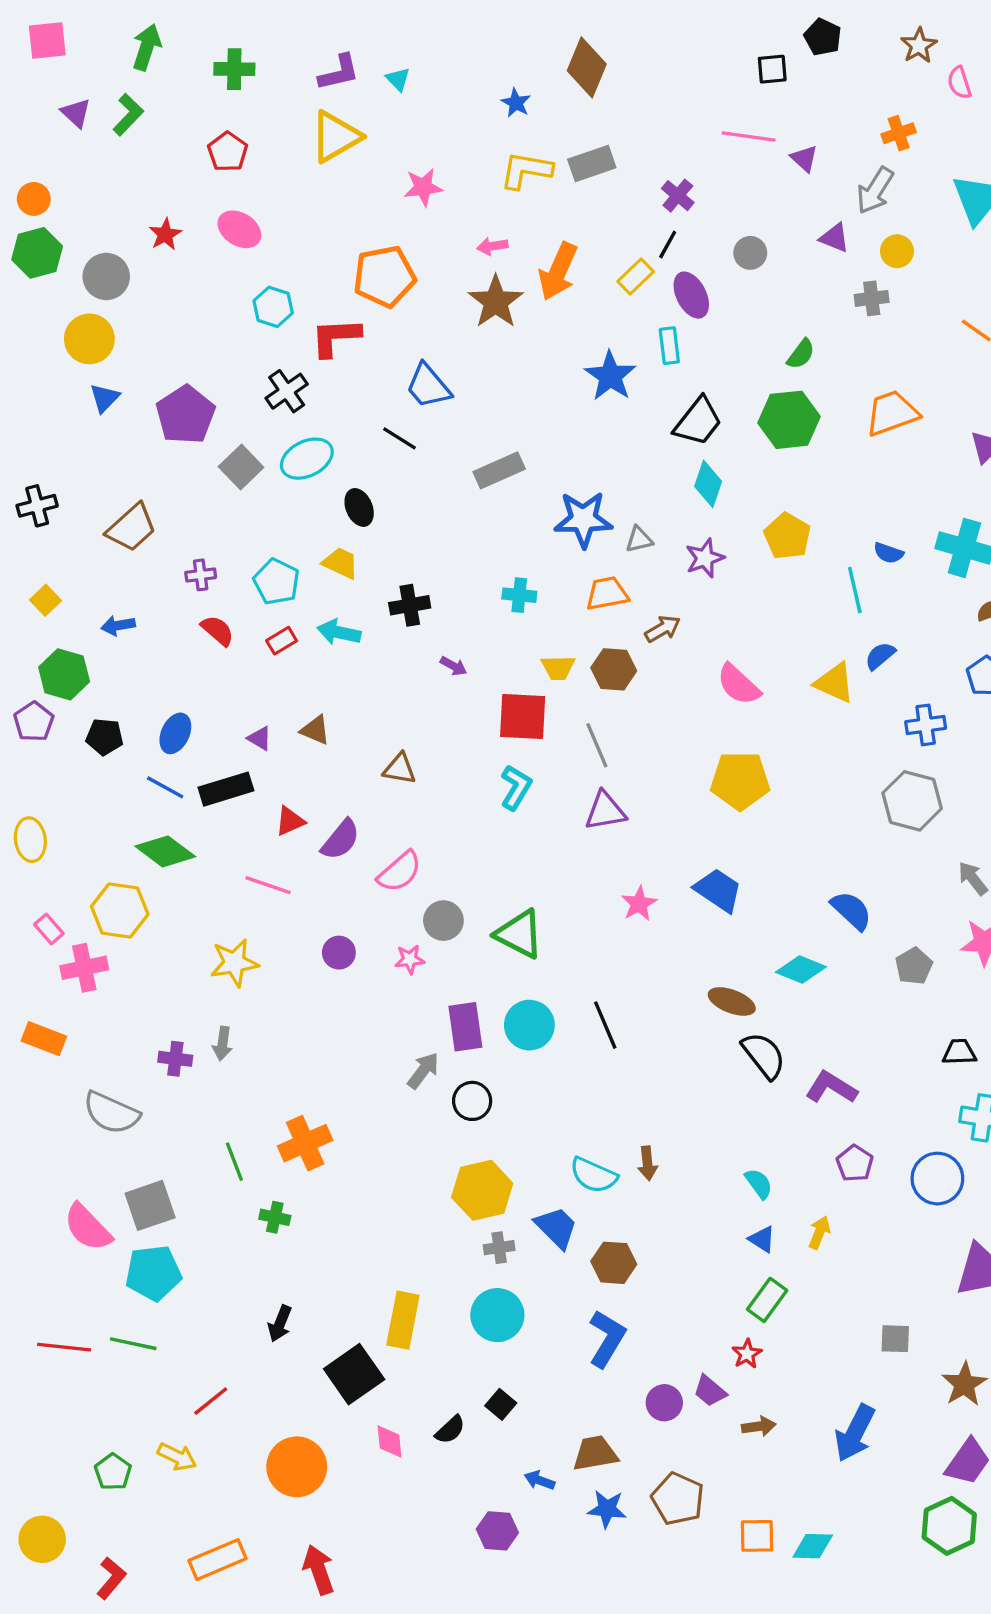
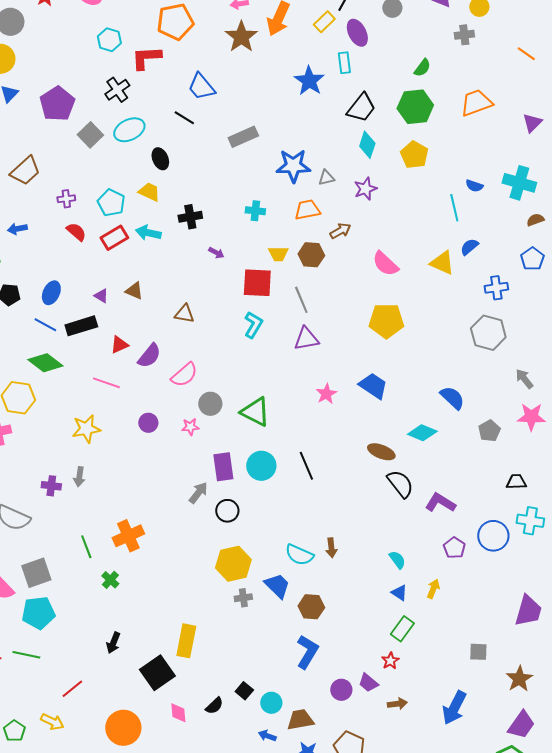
yellow pentagon: (787, 536) -> (414, 155), moved
red rectangle: (282, 641) -> (114, 238), size x1.5
blue circle: (937, 1179) -> (493, 536), moved
green cross: (275, 1217) -> (110, 580), turned 30
cyan circle: (497, 1315) -> (271, 703), moved, size x0.7

